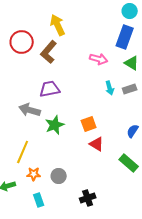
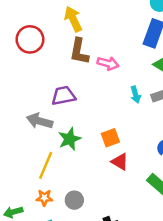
brown L-shape: (49, 52) -> (79, 51), moved, turned -30
pink arrow: (99, 59) -> (108, 63), moved
yellow line: (23, 152) -> (46, 165), moved

